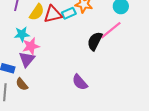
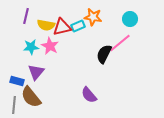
yellow semicircle: (37, 12) -> (46, 25), turned 66
pink star: (31, 46) -> (50, 46), moved, turned -30
brown semicircle: (22, 84) -> (31, 97), size x1.6

